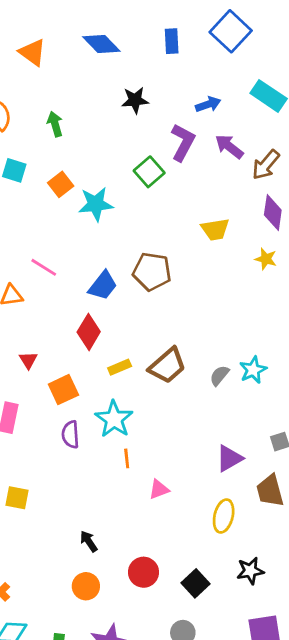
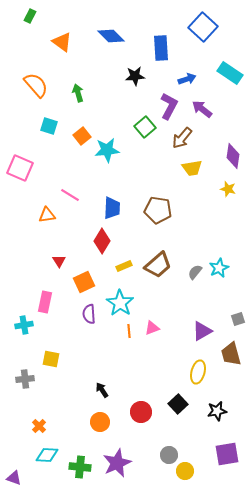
blue rectangle: (172, 41) -> (161, 48), moved, size x1.4
brown arrow: (266, 165) -> (182, 138), moved
brown pentagon: (152, 272) -> (158, 210), moved
blue trapezoid: (103, 286) -> (112, 208), turned -35
pink triangle: (159, 489) -> (152, 328), moved
black square: (195, 583) -> (178, 404), moved

